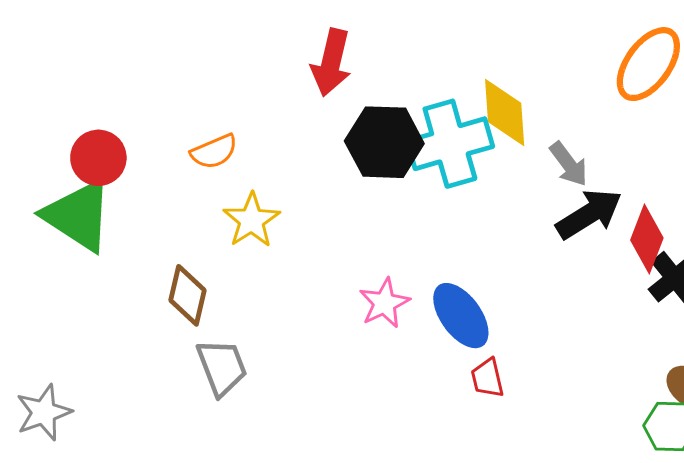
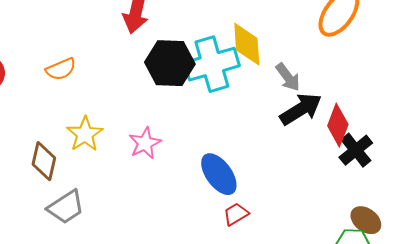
yellow star: (252, 220) -> (85, 134), moved
pink star: (384, 303) -> (145, 143), moved
gray trapezoid: (222, 367) -> (66, 207), turned 78
red trapezoid: (487, 378) -> (236, 214), turned 72

